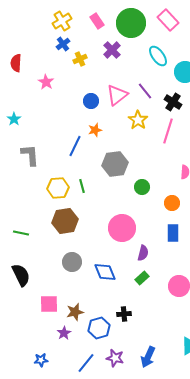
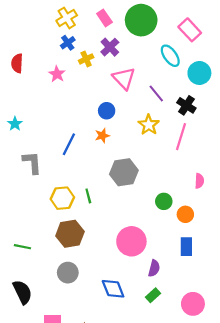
pink rectangle: (168, 20) -> (190, 30), moved
purple cross: (112, 50) -> (110, 47), moved
pink star: (46, 82) -> (57, 74), moved
pink triangle: (117, 95) -> (124, 78), moved, turned -35
blue circle: (91, 101) -> (107, 111), moved
blue line: (75, 146) -> (69, 144), moved
green circle: (142, 187) -> (164, 201), moved
gray circle: (72, 262) -> (68, 273), moved

